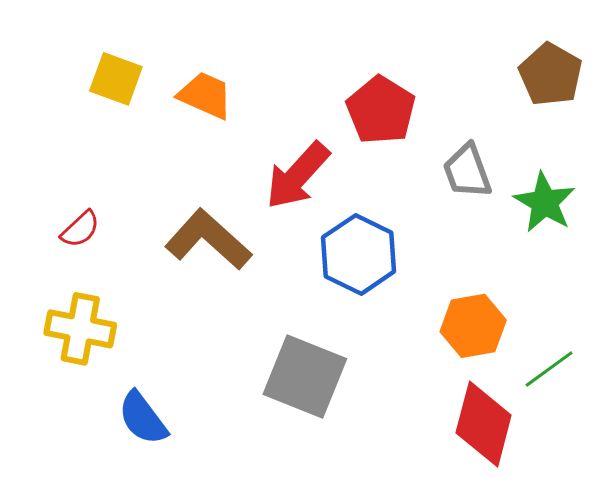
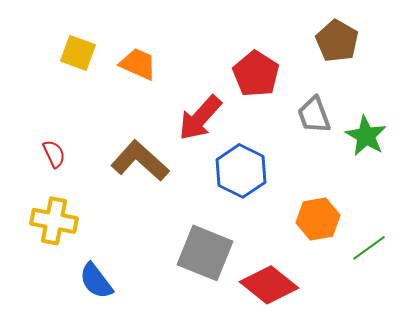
brown pentagon: (550, 74) -> (337, 41), moved
red semicircle: (80, 229) -> (54, 154), turned -72
red diamond: (484, 424) -> (269, 285), moved, turned -66

